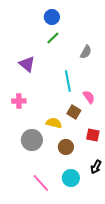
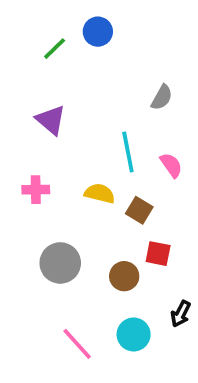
green line: (53, 38) -> (55, 49), moved
pink semicircle: (89, 97) -> (171, 165), moved
yellow semicircle: (54, 123) -> (100, 193), moved
red square: (93, 135) -> (158, 254), moved

